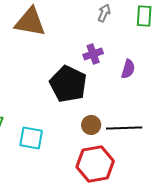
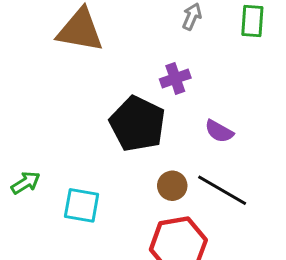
purple semicircle: (128, 69) -> (219, 131), moved, turned 102
black line: (124, 128) -> (222, 190), turned 32

